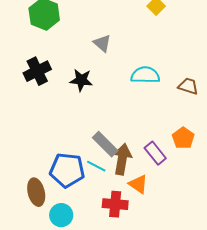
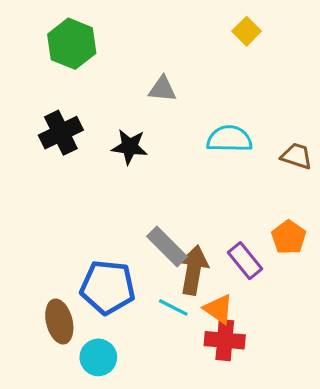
gray triangle: (102, 43) -> (162, 89), turned -36
cyan line: (96, 166) -> (173, 307), moved
red cross: (115, 204) -> (225, 340), moved

